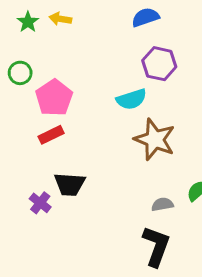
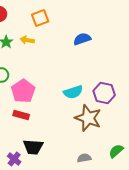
purple hexagon: (159, 64) -> (104, 93), moved
red rectangle: (51, 135) -> (21, 115), turned 42
gray semicircle: (162, 204) -> (84, 158), moved

